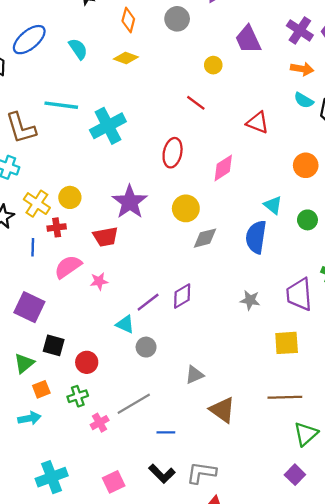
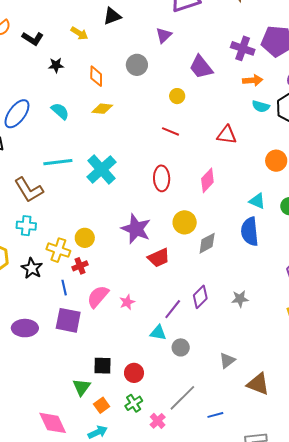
red trapezoid: (106, 237) -> (159, 258), moved
gray star: (250, 300) -> (240, 299), moved
purple square: (29, 307) -> (68, 320), moved

